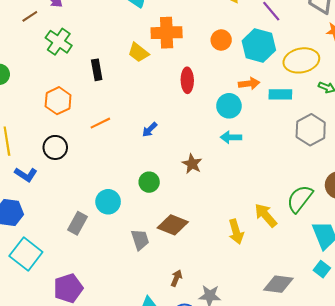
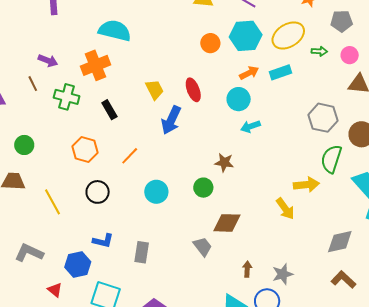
brown line: (30, 16) -> (33, 84), turned -63
orange cross: (167, 33) -> (96, 65), moved
yellow trapezoid: (138, 52) -> (155, 90), moved, turned -135
blue arrow: (150, 130) -> (171, 120), moved, size x1.8
gray hexagon: (311, 130) -> (323, 118), moved
blue L-shape: (26, 175) -> (103, 241), moved
green circle: (149, 182) -> (203, 188), moved
cyan circle: (108, 202) -> (156, 192), moved
yellow arrow: (266, 215) -> (306, 185), turned 145

